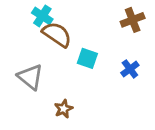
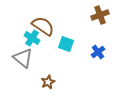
cyan cross: (42, 16) -> (32, 38), moved

